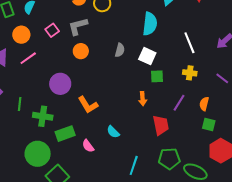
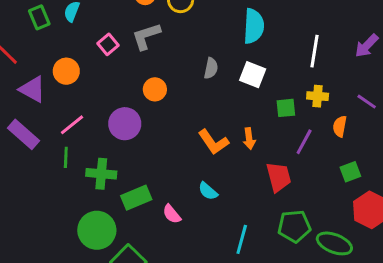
orange circle: (21, 35) -> (66, 71), moved
white line: (189, 43) -> (314, 51), turned 35
orange circle: (81, 51) -> (155, 89), moved
pink line: (28, 58) -> (72, 125), moved
green square: (157, 76) -> (286, 108), moved
orange semicircle: (204, 104) -> (340, 126), moved
orange L-shape: (88, 105) -> (213, 142), moved
green square: (209, 125) -> (350, 172), turned -32

